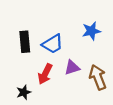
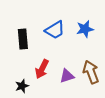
blue trapezoid: (53, 44) -> (55, 30), moved
purple triangle: (72, 68) -> (67, 76), moved

